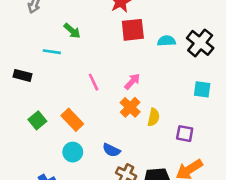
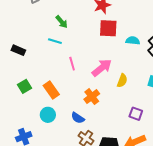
cyan line: (52, 52) -> (55, 41), moved
pink arrow: (132, 81) -> (102, 68), size x1.5
orange cross: (130, 107) -> (92, 97), moved
yellow semicircle: (153, 117) -> (122, 81), moved

